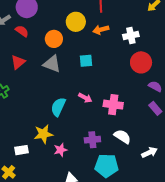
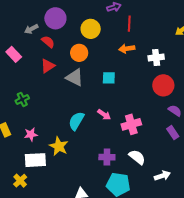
yellow circle: (76, 22) -> (91, 29), moved
red triangle: (18, 62) -> (48, 66), moved
pink cross: (113, 105) -> (131, 124), turned -30
yellow star: (43, 134) -> (59, 146), turned 30
white rectangle: (21, 150) -> (35, 160), size x1.5
pink star: (60, 150) -> (31, 134), moved

